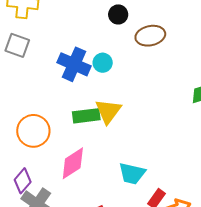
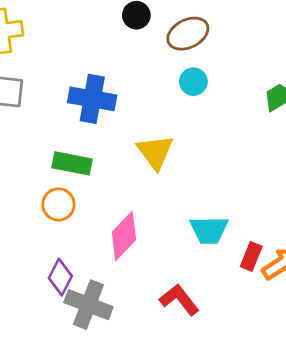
cyan circle: (103, 63) -> (193, 82), moved
green rectangle: (86, 116) -> (72, 163), moved, turned 32
orange circle: (33, 131) -> (58, 204), size x0.7

